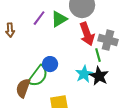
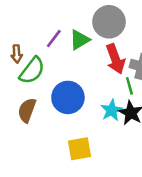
blue circle: (50, 64) -> (68, 97), size x1.6
green semicircle: (38, 76) -> (32, 71), moved
brown semicircle: (23, 88) -> (27, 110), moved

